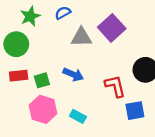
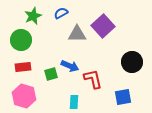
green square: (42, 80) -> (51, 74), moved
red L-shape: (115, 86) -> (93, 79), moved
pink hexagon: (43, 109) -> (24, 96), moved
cyan rectangle: (78, 116) -> (74, 102), turned 64

